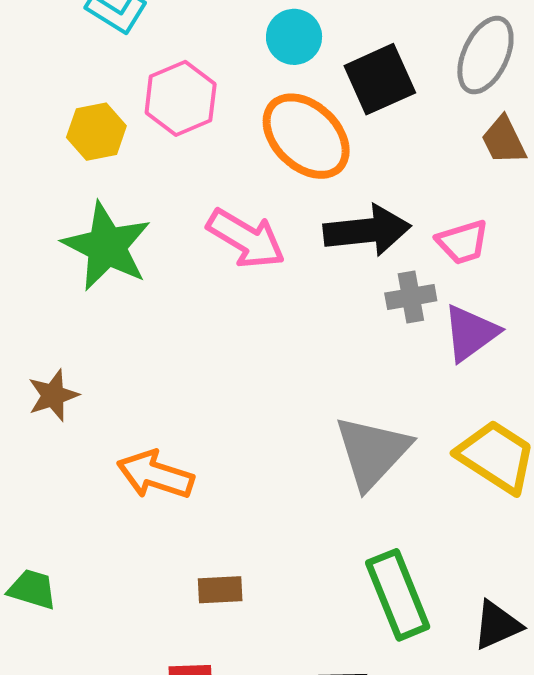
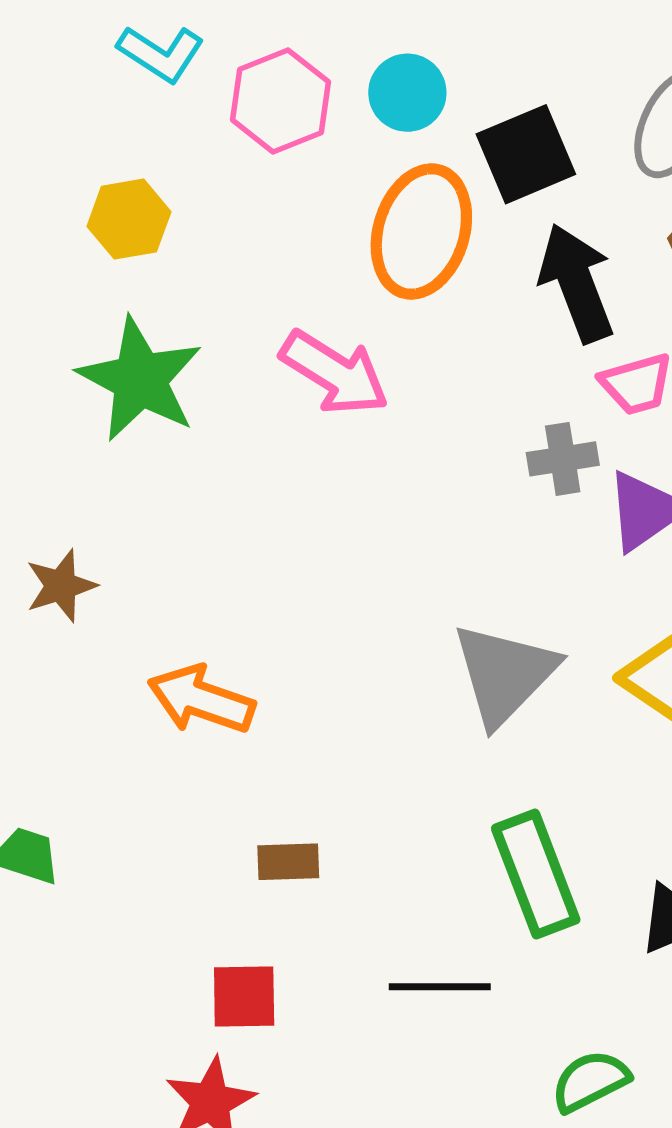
pink hexagon: (181, 98) -> (280, 101), moved
orange ellipse: (306, 136) -> (421, 232), turned 62
black arrow: (367, 230) -> (577, 283), moved, turned -106

